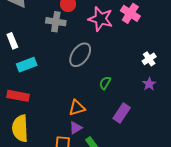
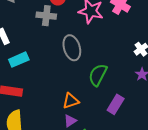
gray ellipse: (80, 55) -> (72, 48), turned -50
green semicircle: (105, 83) -> (98, 75), size x1.6

